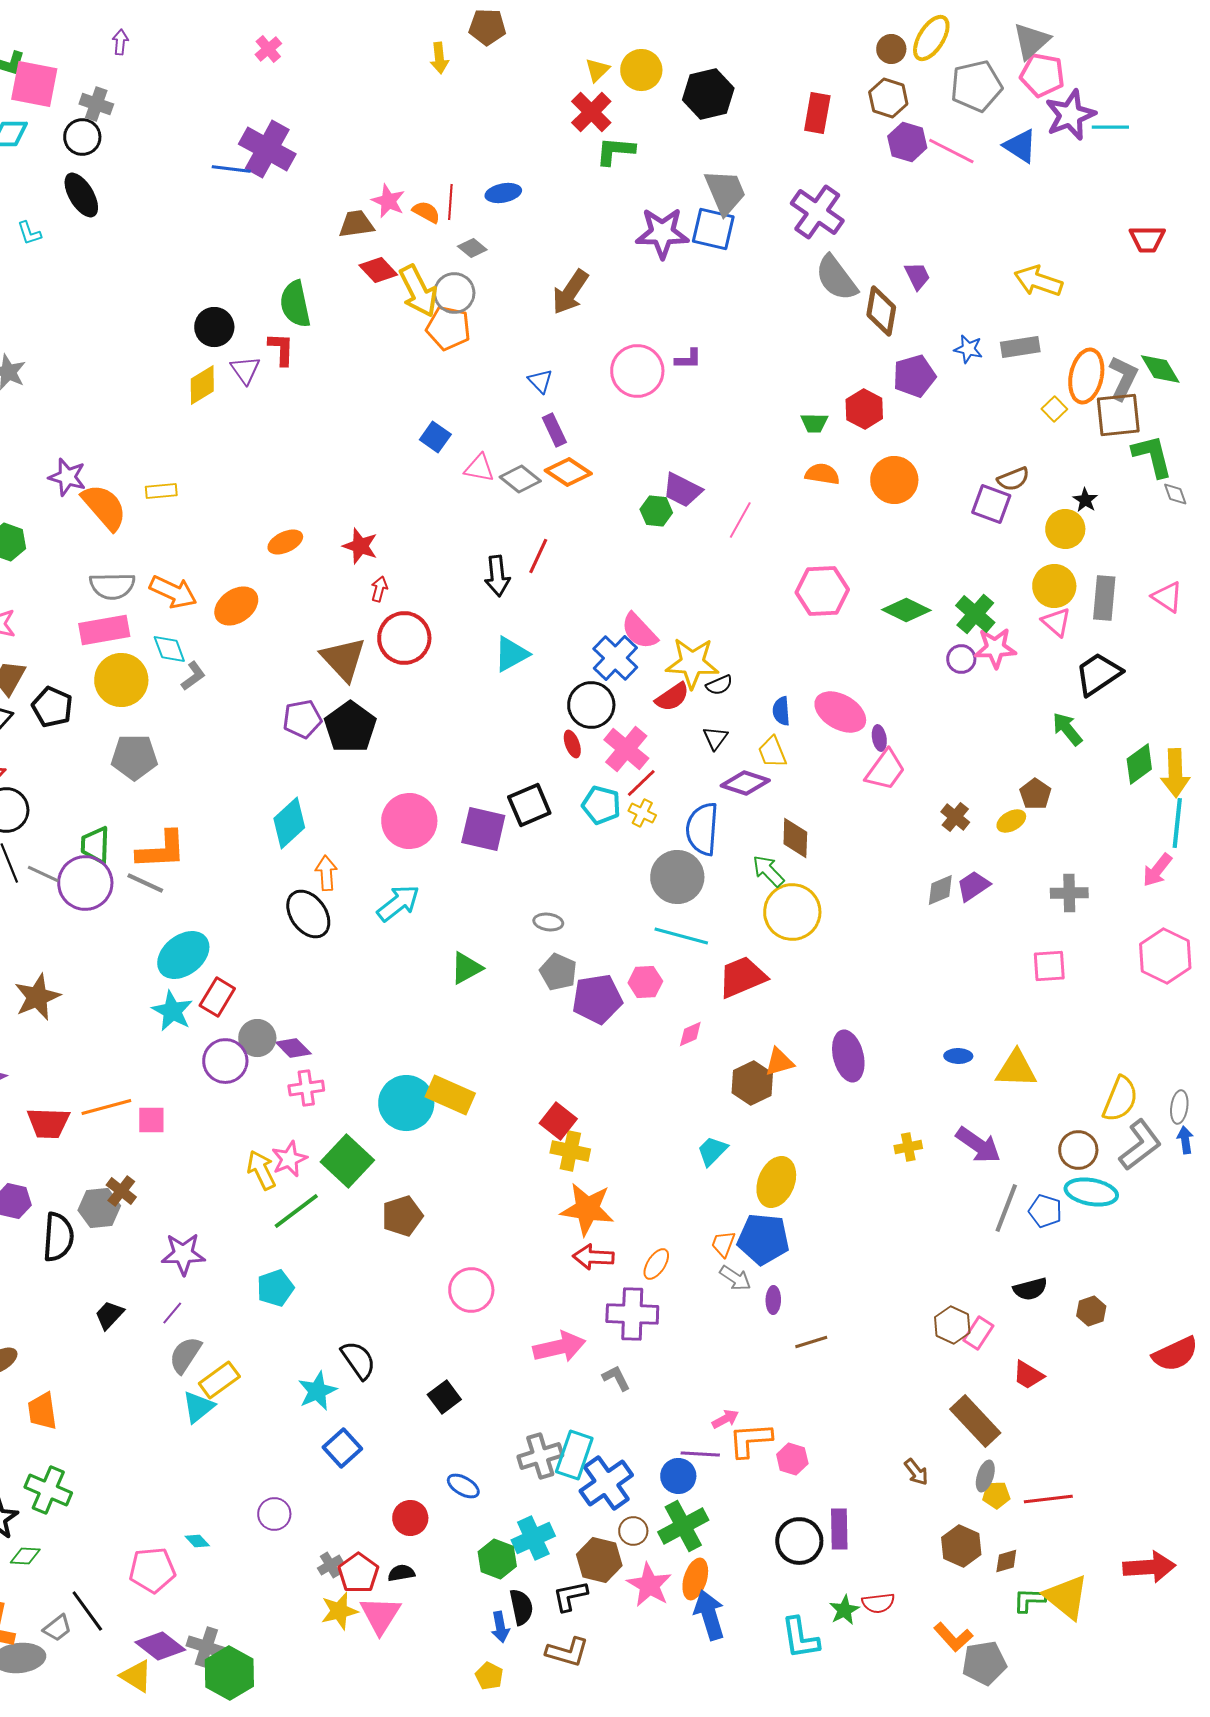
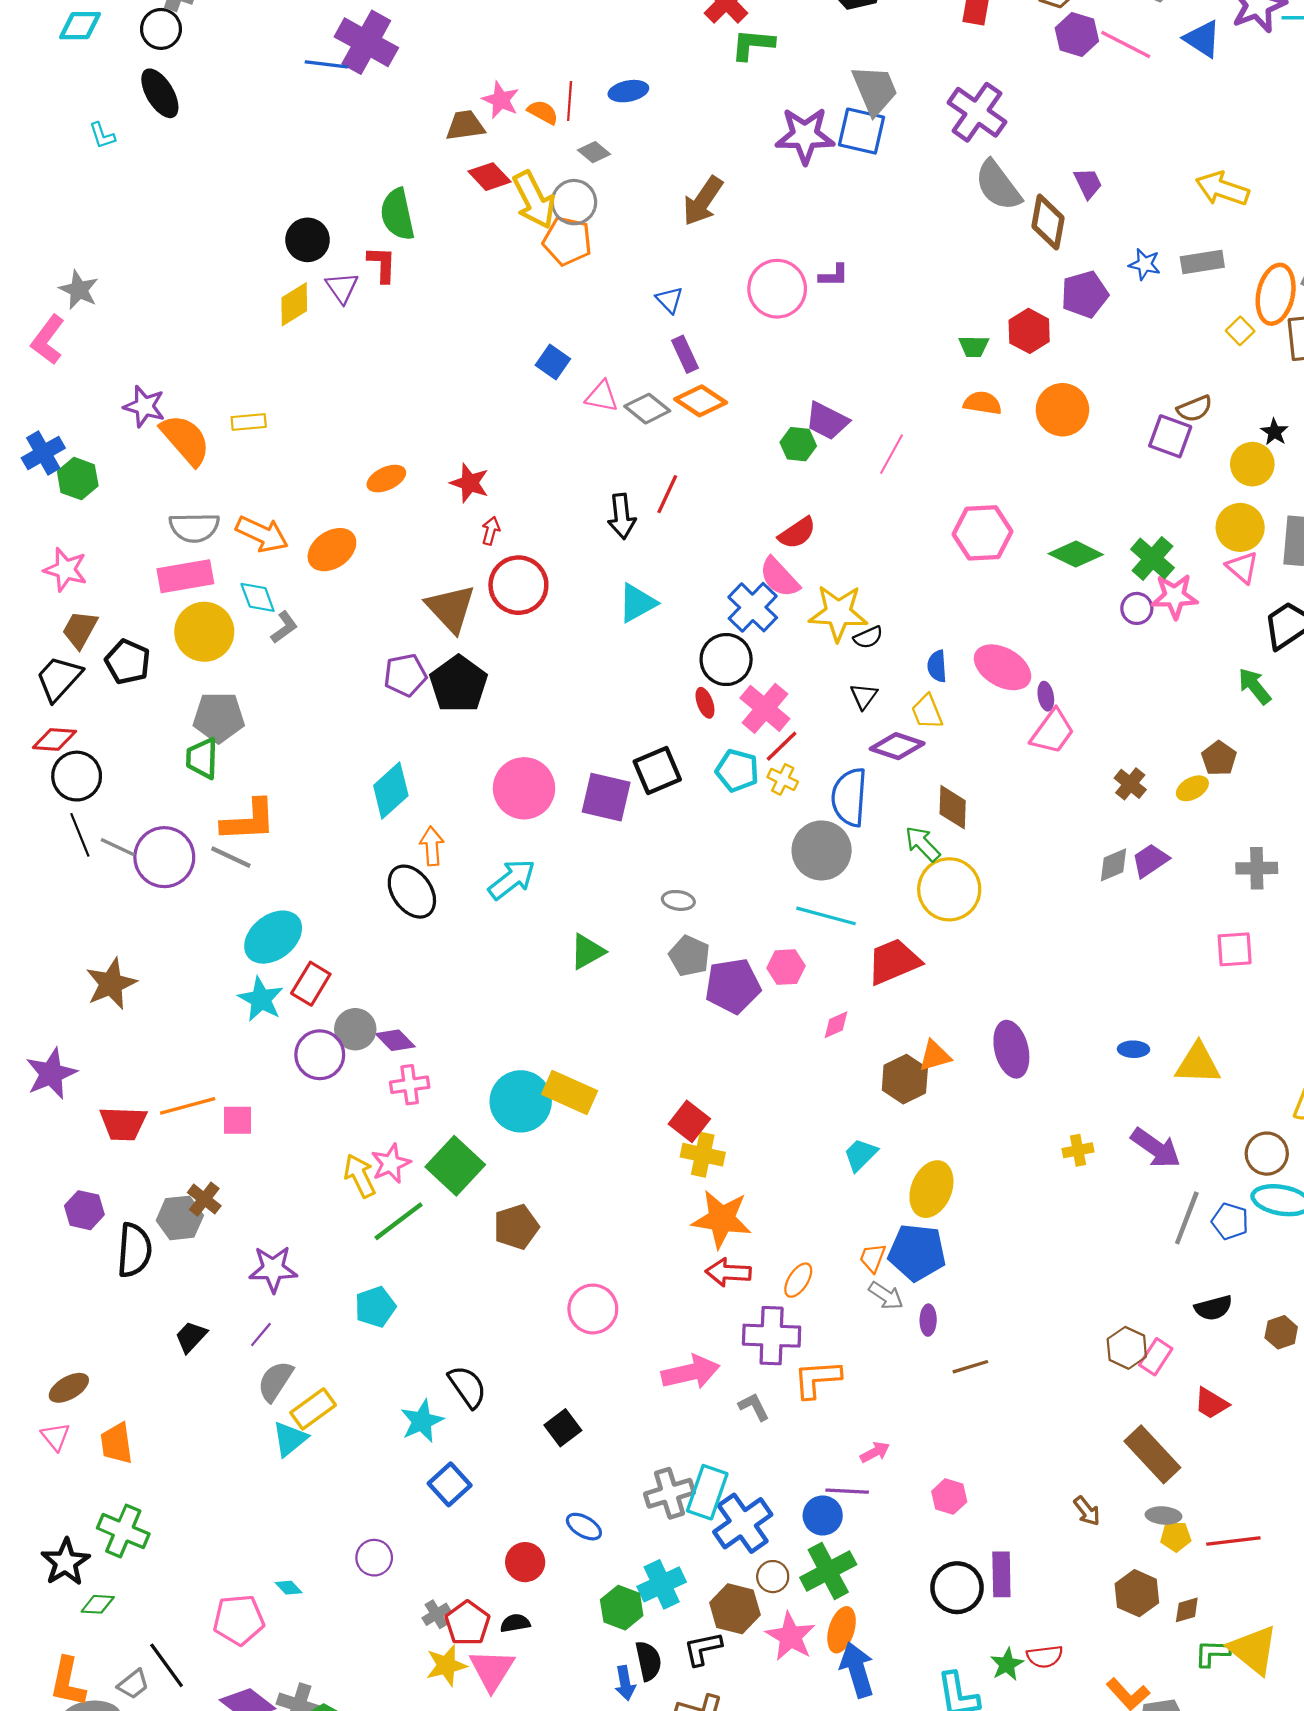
red semicircle: (672, 697) -> (797, 533), moved
green trapezoid: (95, 845) -> (202, 758), moved
orange L-shape: (750, 1440) -> (817, 1379), moved
gray ellipse: (985, 1476) -> (1163, 1515), turned 76

